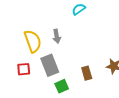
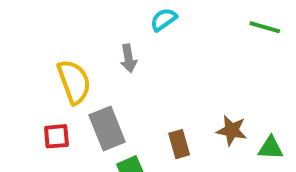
gray arrow: (57, 36) -> (129, 58), moved

